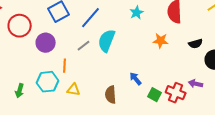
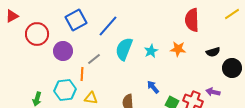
cyan star: (137, 13) -> (151, 51), moved
gray line: (84, 46) -> (94, 59), moved

